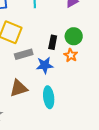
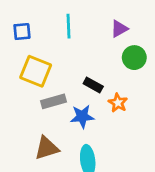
green circle: (74, 36) -> (134, 58), moved
black rectangle: (53, 42) -> (93, 85), turned -72

